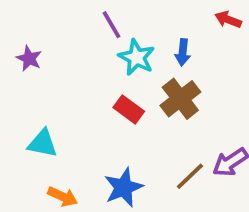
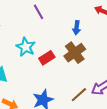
cyan star: (137, 57) -> (26, 47), moved
red rectangle: (129, 109) -> (47, 58), turned -70

